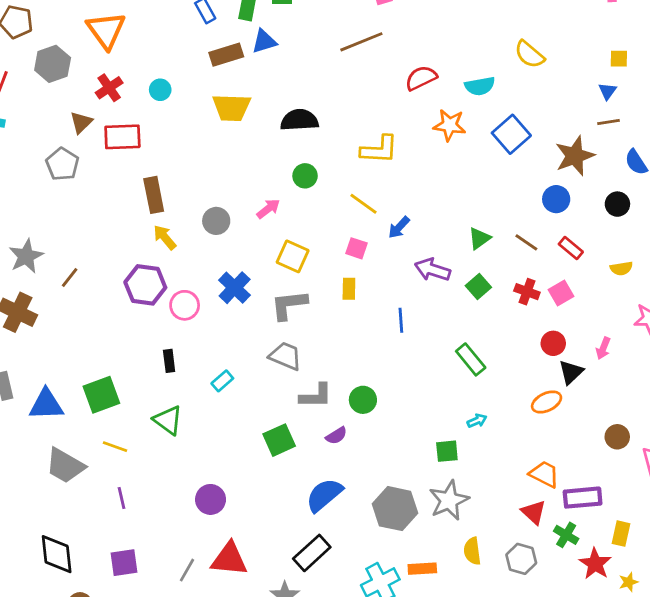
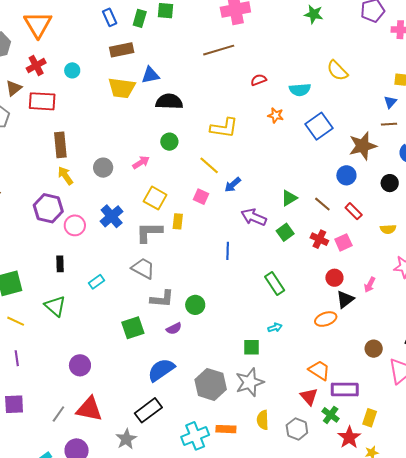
blue triangle: (264, 41) -> (150, 75), moved
red semicircle: (421, 78) -> (259, 80), size x0.7
orange star: (450, 125) -> (276, 115), size x0.7
yellow rectangle: (349, 289) -> (178, 221), moved

